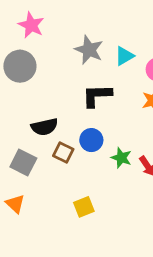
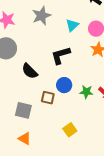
gray star: (89, 50) -> (41, 16), moved, turned -30
black semicircle: (45, 127) -> (30, 71), moved, turned 72

